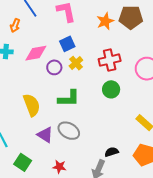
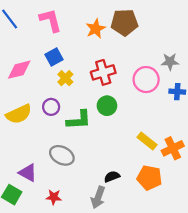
purple circle: (54, 67) -> (51, 107), moved
green L-shape: (69, 98) -> (79, 120), moved
yellow semicircle: (32, 105) -> (19, 114), moved, turned 90
purple triangle: (45, 135) -> (28, 173), moved

